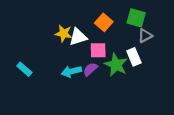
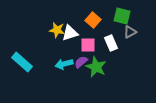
white rectangle: (134, 57) -> (111, 43), moved
green star: (116, 65) -> (96, 67), moved
cyan rectangle: (24, 69) -> (22, 62), size x1.5

